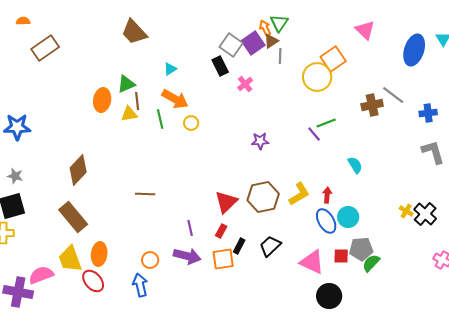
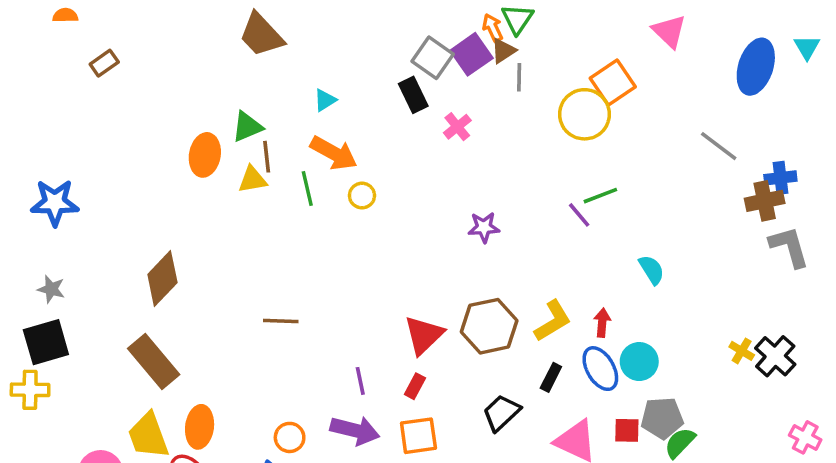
brown rectangle: (45, 48) -> (104, 63), size x0.6
brown cross: (372, 105) -> (765, 201), moved
black rectangle: (239, 246) -> (551, 377), moved

